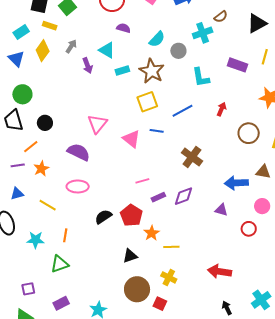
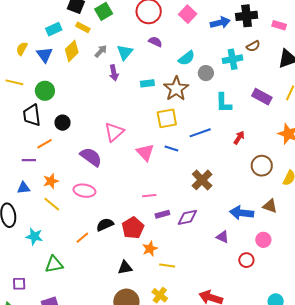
cyan triangle: (107, 50) -> (125, 52), moved, turned 30
orange star: (41, 169) -> (51, 181), moved
orange line: (65, 235) -> (82, 238), moved, turned 32

